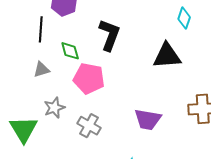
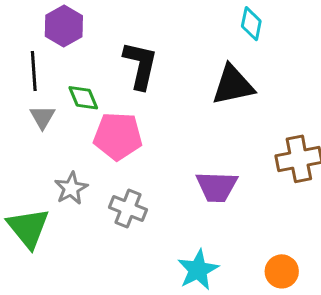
gray triangle: (41, 70) -> (42, 117), moved, turned -36

